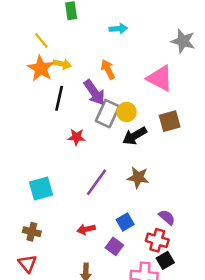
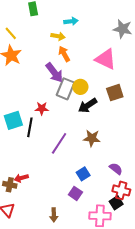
yellow arrow: (62, 64) -> (58, 36), moved
black line: (59, 98) -> (30, 127), moved
cyan square: (41, 189) -> (13, 120), moved
red arrow: (86, 229) -> (21, 178), moved
red cross: (157, 240) -> (121, 190), moved

